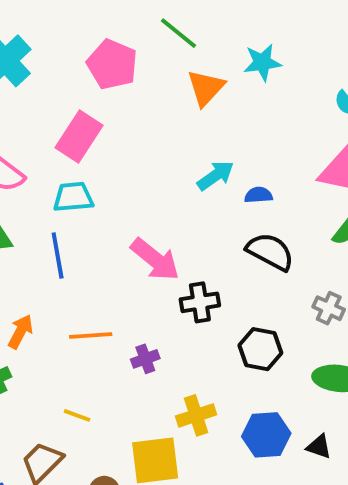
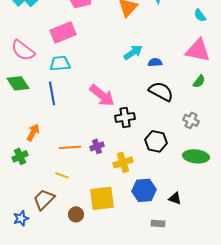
pink rectangle: (79, 137) -> (63, 32), turned 35
orange line: (91, 335) -> (70, 147), moved
yellow cross: (196, 415) -> (123, 162), moved
blue hexagon: (266, 435) -> (144, 190), moved
black triangle: (319, 447) -> (175, 198), moved

